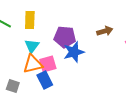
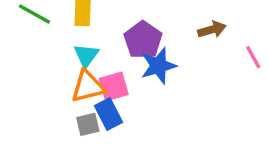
purple pentagon: (65, 37) -> (143, 40), turned 30
gray square: (13, 86) -> (88, 124), moved, turned -32

